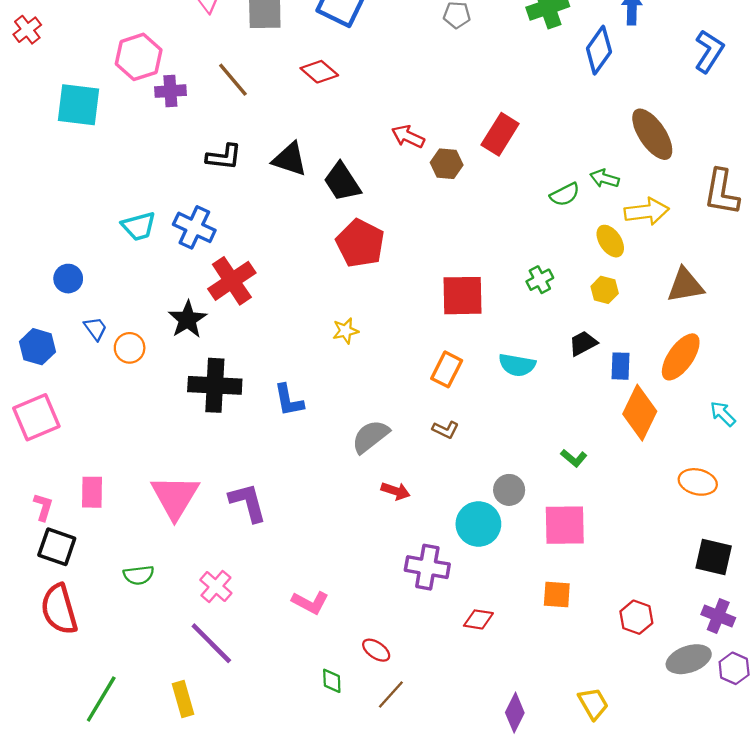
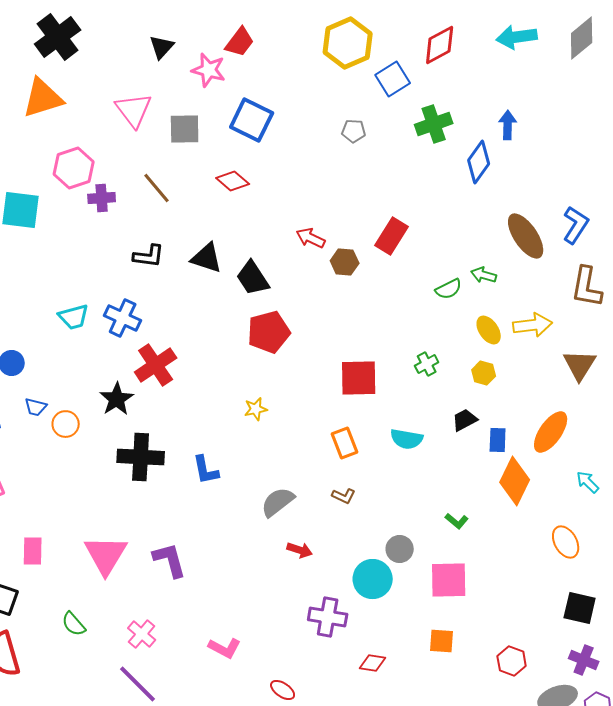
blue L-shape: (709, 51) -> (576, 225), moved
yellow arrow: (647, 211) -> (533, 325), moved
red pentagon: (360, 243) -> (269, 332), turned 30
brown triangle: (685, 285) -> (580, 365), moved, turned -48
blue trapezoid: (95, 329) -> (36, 407), turned 140
orange rectangle: (447, 369) -> (345, 443), turned -48
orange ellipse: (698, 482) -> (566, 542), turned 48
green semicircle: (139, 575) -> (74, 624), turned 56

